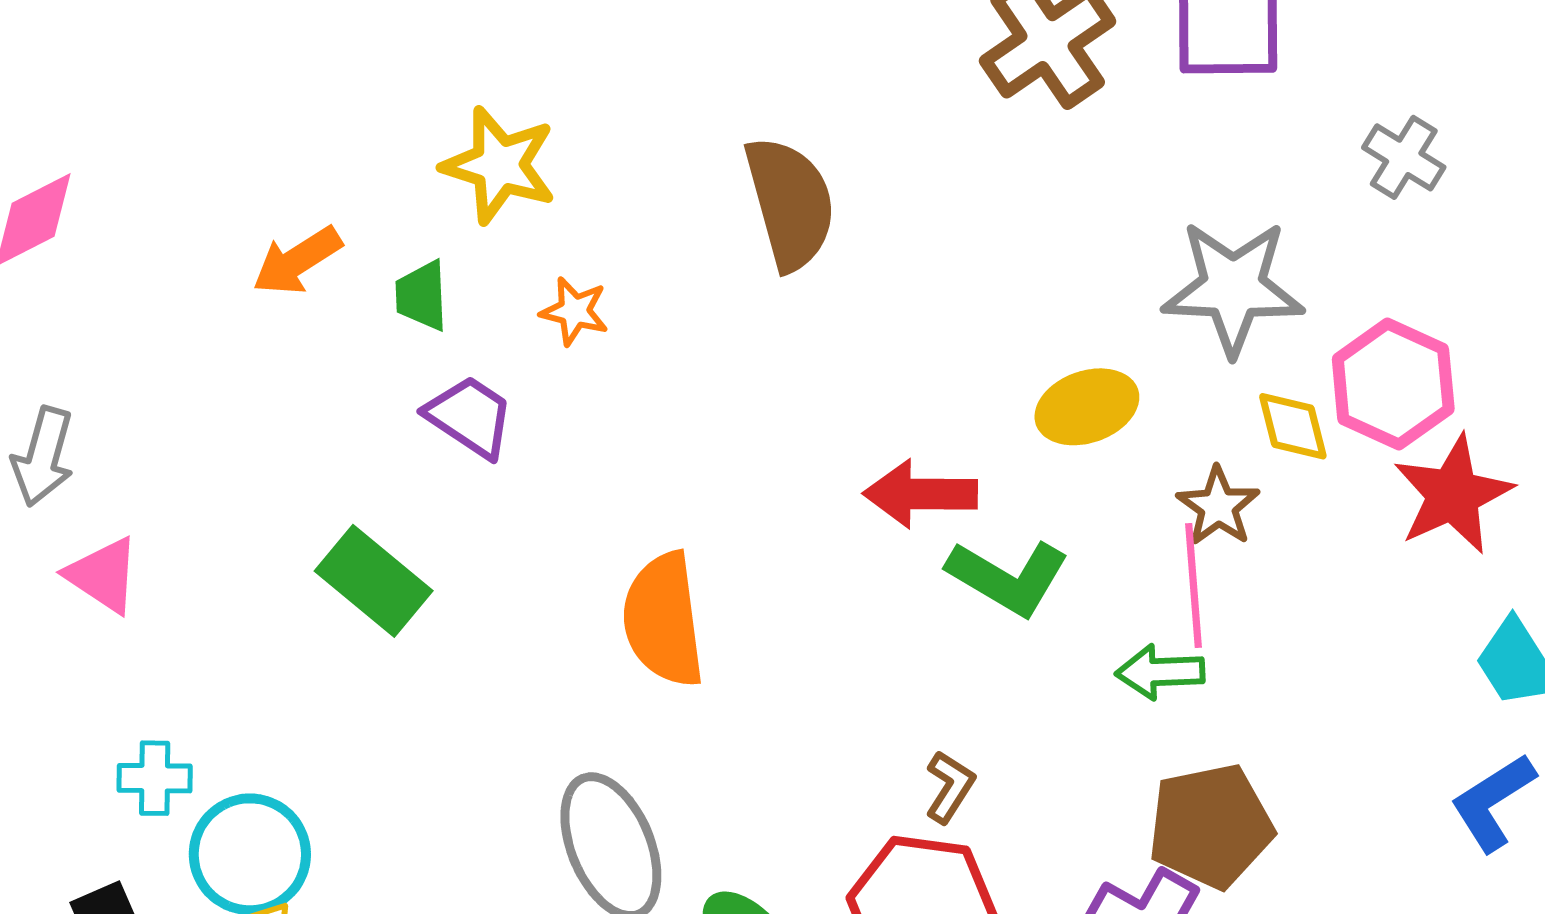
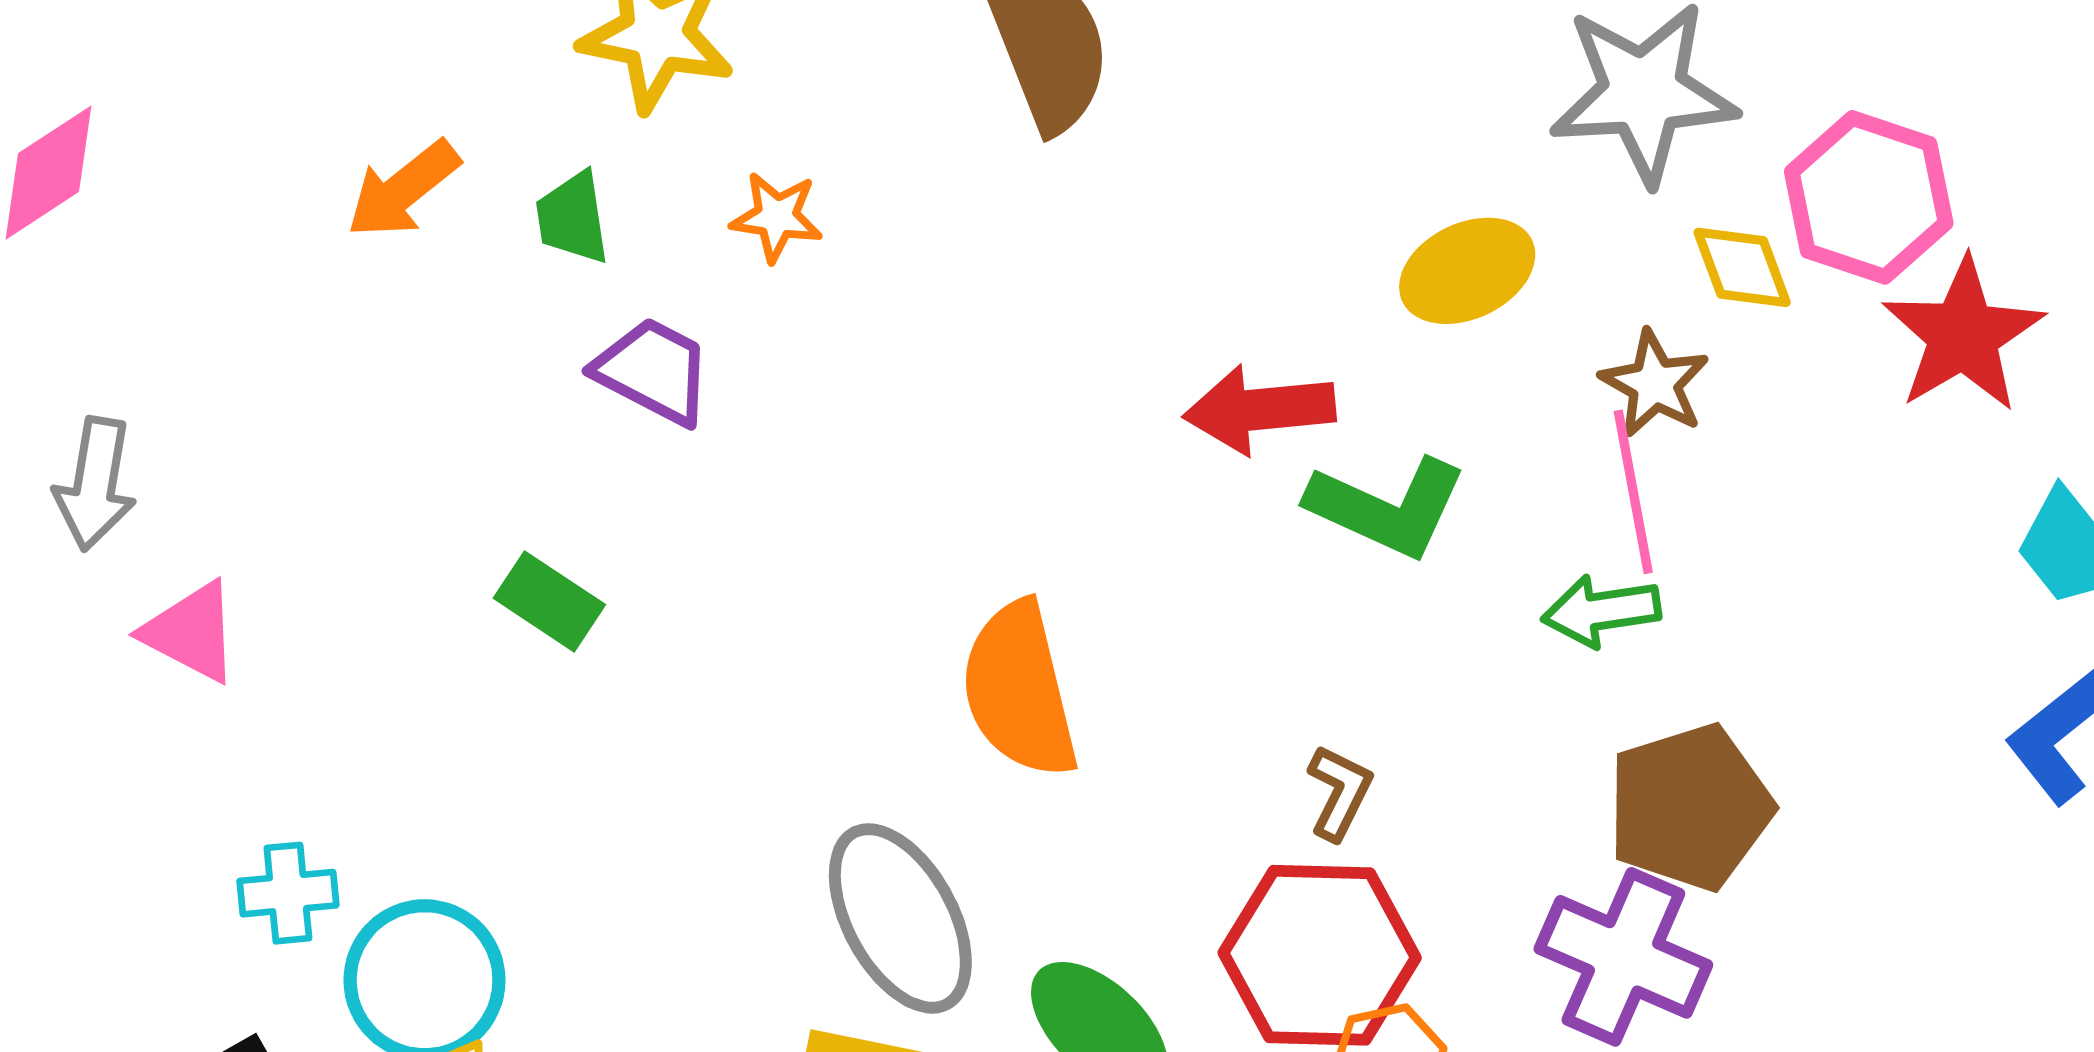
green rectangle: (374, 581) -> (549, 601), size x0.7
orange semicircle: (663, 620) -> (1019, 690), moved

